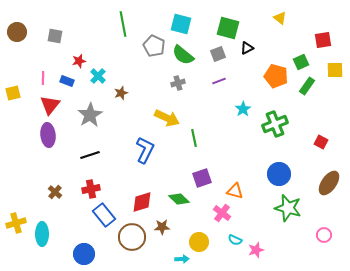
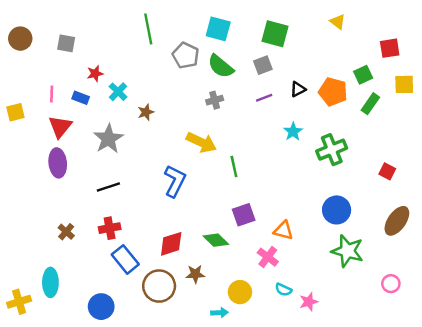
black triangle: (247, 48) -> (298, 89), moved
yellow cross: (16, 223) -> (19, 302), moved

